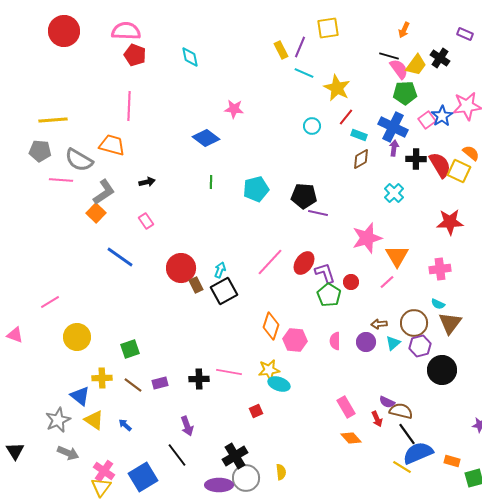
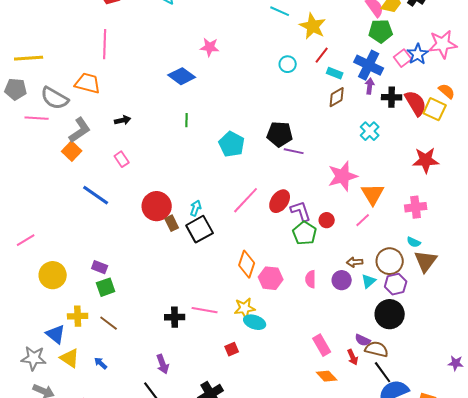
cyan pentagon: (256, 189) -> (232, 144), moved, turned -30
black circle: (442, 370) -> (390, 314), moved
purple rectangle: (160, 383) -> (100, 267), moved, turned 35
gray star: (58, 420) -> (34, 358), turned 30

